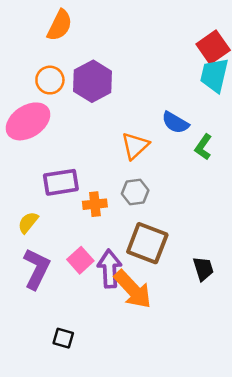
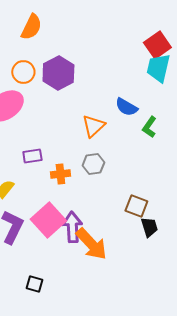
purple rectangle: (61, 182) -> (32, 156), size x0.7
brown square: (147, 243) -> (136, 206), moved, size x0.7
pink square: (80, 260) -> (48, 220), size x1.6

